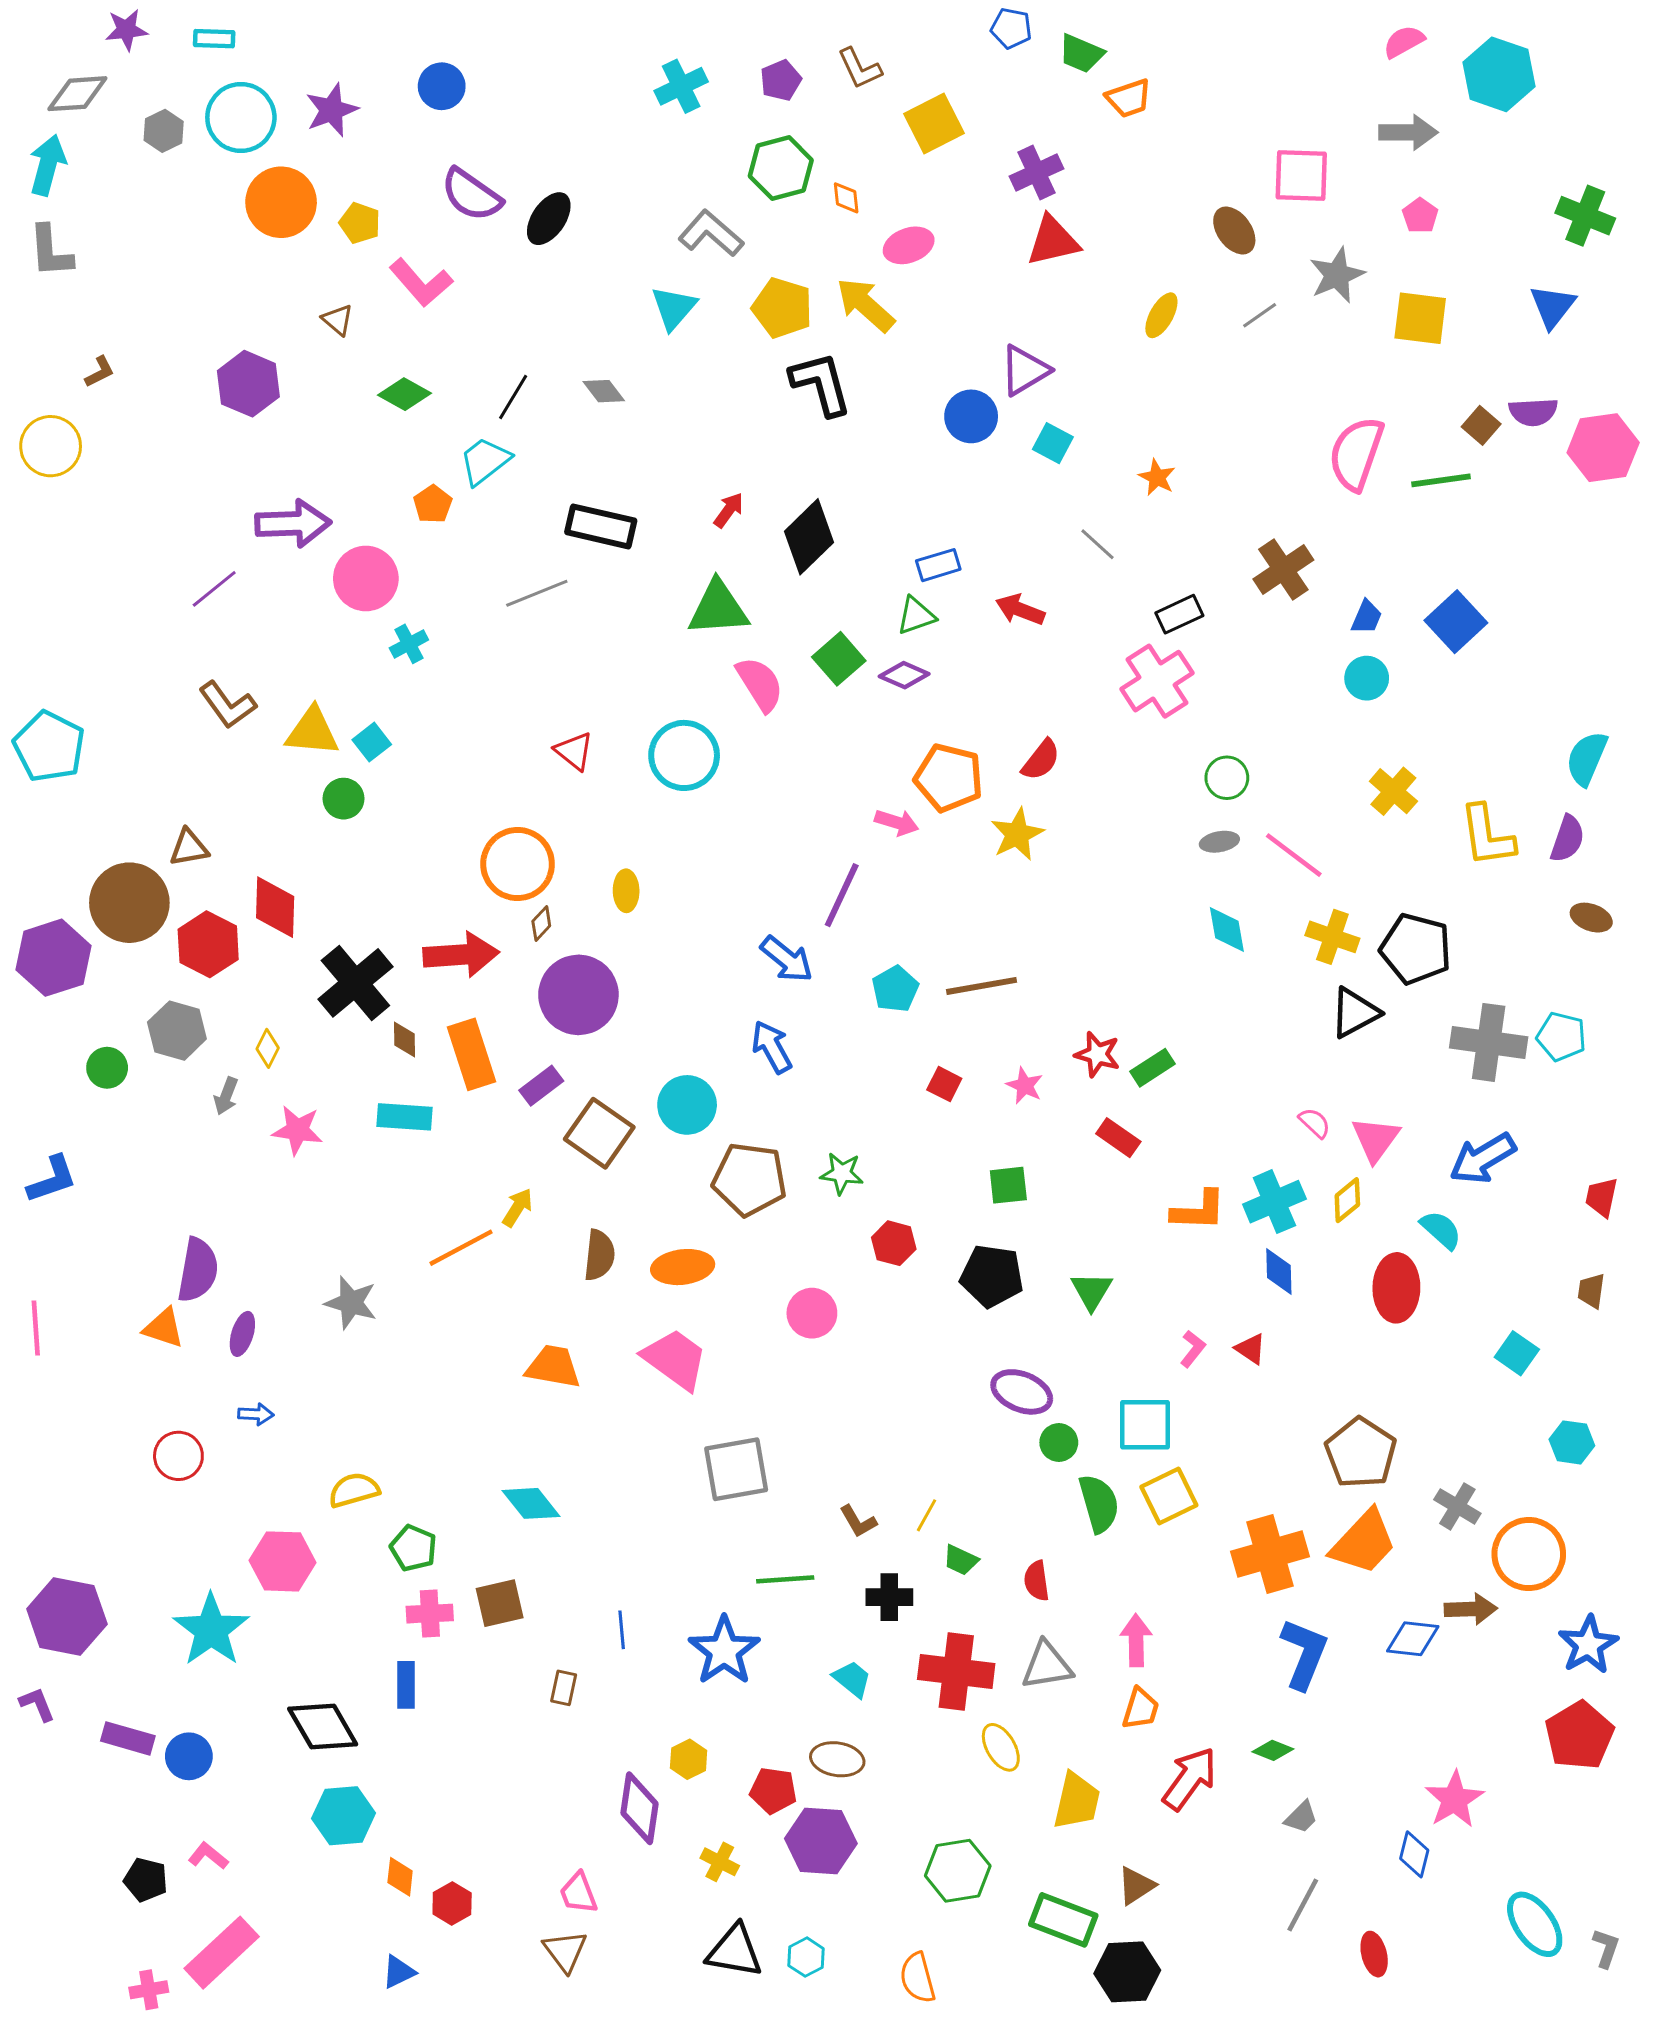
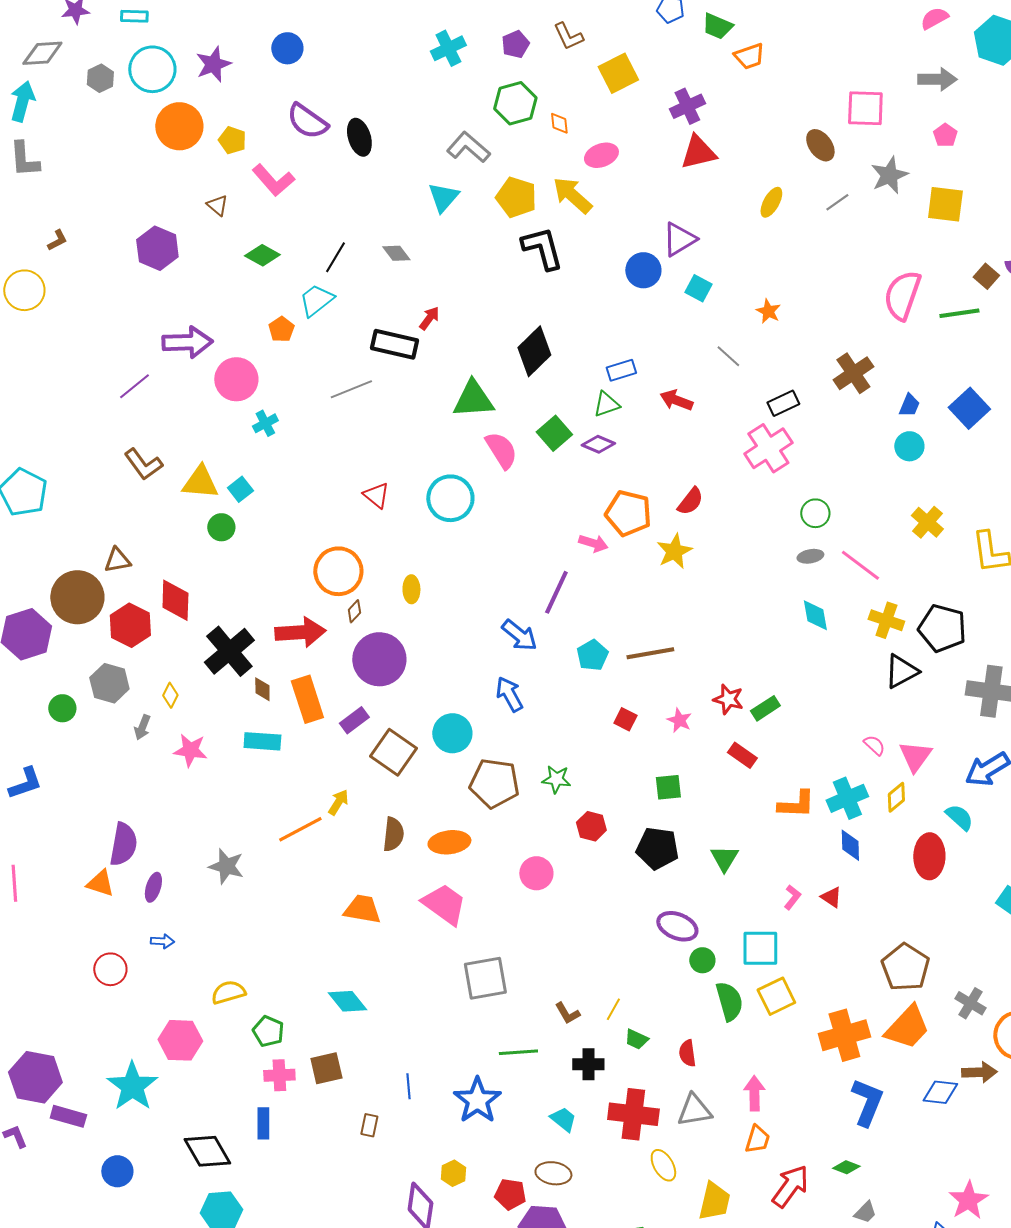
black ellipse: (549, 219) -> (359, 137), turned -51
red arrow: (729, 510) -> (429, 318), moved
purple rectangle: (128, 1738) -> (68, 1116), moved

